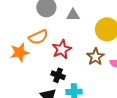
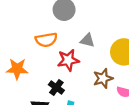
gray triangle: (73, 15) -> (87, 40), moved
orange star: (20, 52) -> (17, 69), moved

